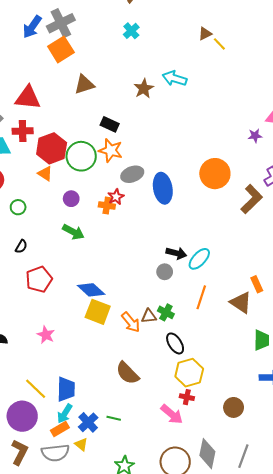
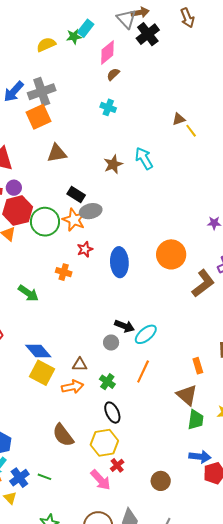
cyan cross: (131, 31) -> (108, 107), turned -35
cyan arrow: (175, 78) -> (144, 158), turned 35
gray ellipse: (132, 174) -> (91, 211), moved
red star: (116, 197) -> (85, 249), moved
purple circle: (71, 199) -> (14, 188), moved
brown triangle: (241, 303) -> (187, 395), moved
brown triangle: (149, 316) -> (80, 365), moved
orange arrow: (131, 322) -> (72, 387), turned -70
yellow hexagon: (189, 373) -> (104, 443), moved
red cross: (187, 397) -> (117, 465), turned 32

